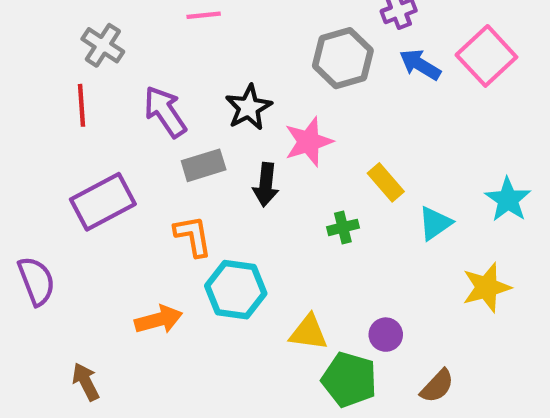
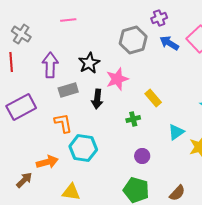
purple arrow: (165, 112) -> (50, 65), turned 35
cyan triangle: (435, 223) -> (176, 132), moved
yellow triangle: (309, 332) -> (71, 192), moved
purple circle: (386, 335) -> (142, 156), moved
brown arrow: (86, 382) -> (24, 180), moved, turned 72

